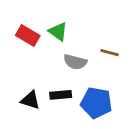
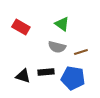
green triangle: (58, 32) -> (62, 24), moved
brown line: (110, 53) -> (81, 52), moved, turned -32

